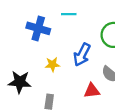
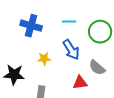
cyan line: (69, 14) -> (69, 22), moved
blue arrow: (82, 55) -> (71, 50), turned -60

